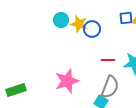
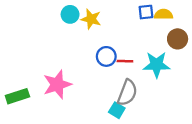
blue circle: (92, 29) -> (106, 56), moved
pink star: (67, 81) -> (57, 84), moved

